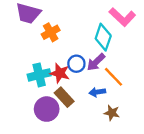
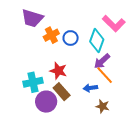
purple arrow: (96, 62) -> (102, 61), moved
blue circle: (76, 64) -> (71, 38), moved
cyan cross: (39, 75) -> (33, 82), moved

